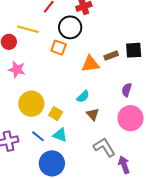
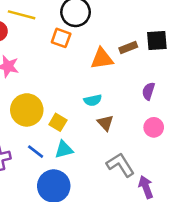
cyan semicircle: (83, 97) -> (93, 100), turned 32
pink circle: (131, 118) -> (154, 127), size x0.6
cyan triangle: (60, 135) -> (64, 150), turned -35

